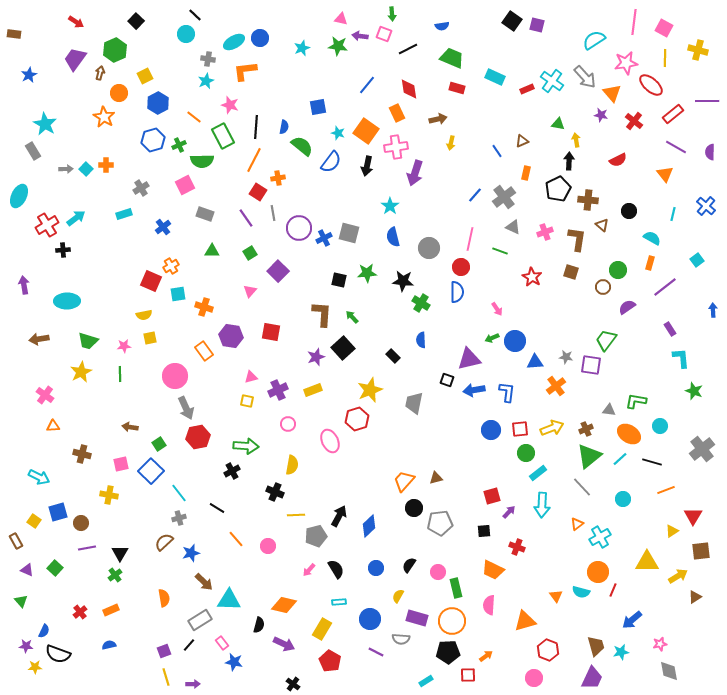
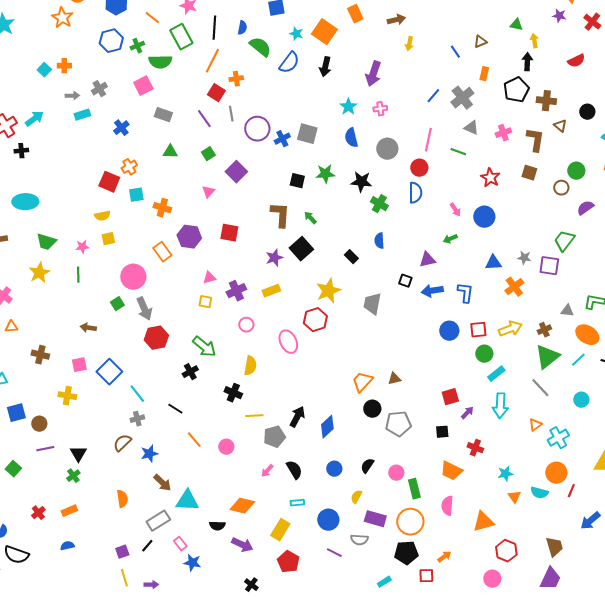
pink cross: (396, 147) -> (380, 109), moved, size x0.6
gray arrow: (66, 169) -> (72, 96), moved
blue circle: (515, 341) -> (484, 217), moved
purple triangle: (469, 359) -> (427, 260), size x0.7
green square: (159, 444) -> (117, 304), moved
green arrow: (246, 446) -> (204, 347), turned 35
black semicircle: (259, 625) -> (217, 526), turned 77
cyan star: (621, 652) -> (505, 474), moved

